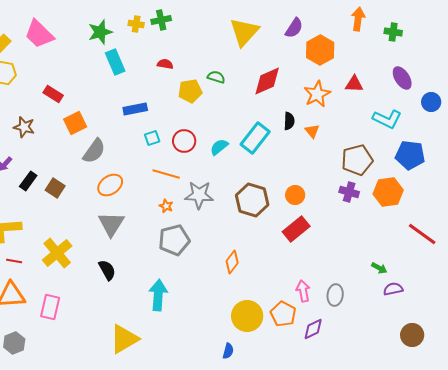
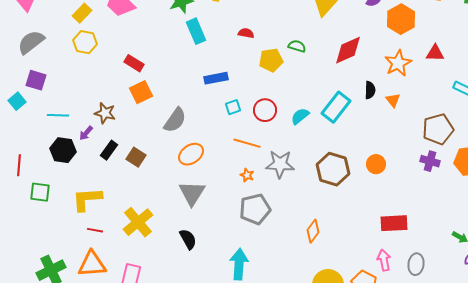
orange square: (75, 123) -> (141, 92), moved
brown star: (24, 127) -> (105, 113), moved
red rectangle: (296, 229) -> (394, 223), moved, turned 36

